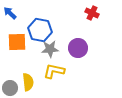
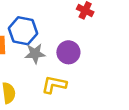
yellow L-shape: (54, 71) -> (54, 85), moved

